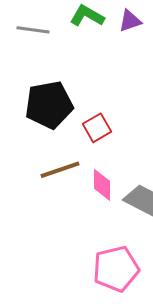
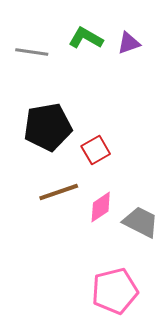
pink diamond: (102, 185) -> (101, 207), turned 56

